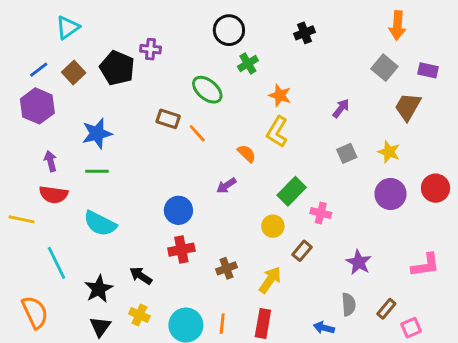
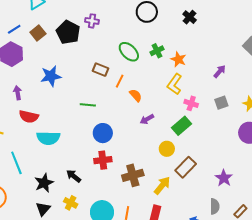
black cross: (305, 33) -> (190, 17), moved, turned -32
green cross: (248, 63) -> (157, 51), moved
orange line: (197, 133) -> (120, 81), turned 64
orange semicircle: (247, 154) -> (136, 95), moved
green line: (97, 171) -> (88, 105), moved
purple arrow: (226, 186) -> (147, 119), moved
red semicircle: (53, 195) -> (29, 117), moved
pink cross: (321, 213) -> (191, 103), moved
cyan semicircle: (100, 224) -> (48, 138), turned -30
brown rectangle: (302, 251) -> (186, 167), size x1.5
brown cross: (226, 268) -> (133, 175), size x1.5

